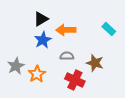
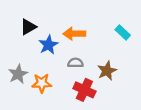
black triangle: (41, 19) -> (28, 27), moved
brown star: (95, 63) -> (107, 71), turned 30
orange star: (37, 74) -> (42, 83), turned 30

